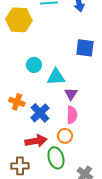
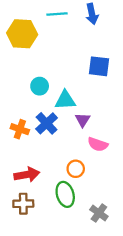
blue cross: (40, 113) -> (47, 123), moved
pink semicircle: (72, 115) -> (98, 144), moved, turned 108
red arrow: (36, 141) -> (27, 175), moved

